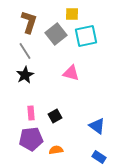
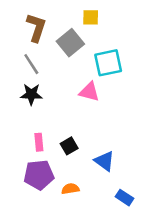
cyan square: (86, 36) -> (108, 63), moved
black star: (25, 75) -> (31, 94), turned 30
blue triangle: (97, 126) -> (104, 161), moved

